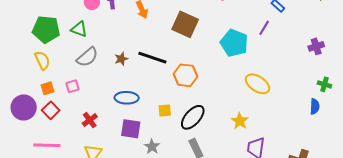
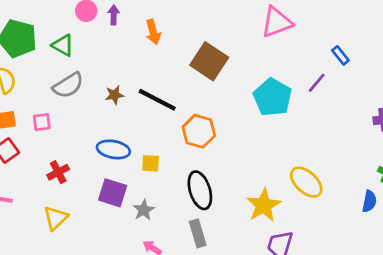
yellow ellipse: (257, 84) -> (306, 182), moved
yellow square: (165, 111) -> (151, 163), moved
black ellipse: (193, 117) -> (200, 190), turned -68
yellow star: (240, 121) -> (264, 205), size x1.4
gray star: (152, 147) -> (144, 210), moved

